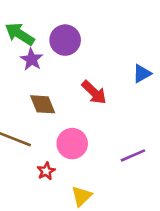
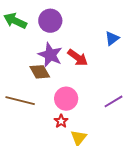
purple star: (32, 59) -> (50, 55), moved, size x1.4
red star: (46, 171) -> (61, 121), moved

